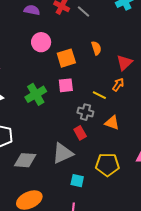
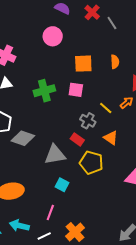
pink circle: (41, 42) -> (53, 36), moved
red rectangle: (80, 133) -> (77, 139), turned -40
gray diamond: (25, 160) -> (23, 138), moved
yellow pentagon: (107, 165) -> (91, 163), moved

